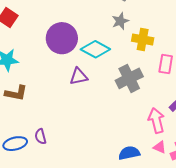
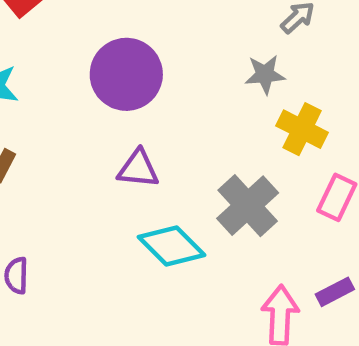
cyan diamond: (95, 49) -> (172, 246), moved
gray cross: (129, 78) -> (248, 206), turned -32

